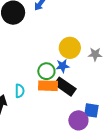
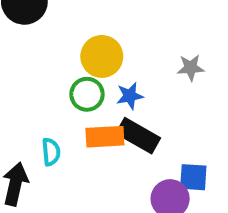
yellow circle: (70, 48) -> (102, 56), moved
green circle: (46, 71) -> (87, 94), moved

